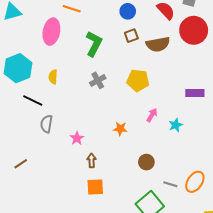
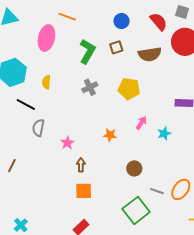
brown square: (131, 36) -> (116, 47), moved
brown line: (21, 164) -> (12, 166), turned -32

